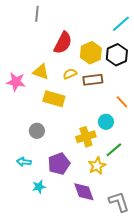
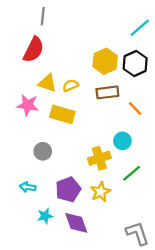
red semicircle: (63, 43) -> (34, 50), moved
yellow semicircle: (70, 74) -> (70, 85), moved
pink star: (16, 82) -> (28, 105), moved
orange line: (122, 102) -> (135, 109), moved
yellow star: (97, 166) -> (100, 192), moved
purple diamond: (84, 192) -> (76, 223), moved

